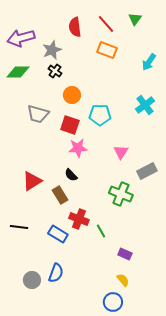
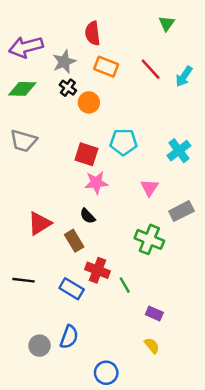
red line: (106, 24) -> (151, 69), moved
orange rectangle: (107, 50) -> (106, 67), moved
orange circle: (72, 95) -> (89, 102), moved
cyan cross: (145, 105) -> (179, 151), moved
gray trapezoid: (38, 114) -> (23, 141), moved
blue circle: (113, 302) -> (106, 373), moved

